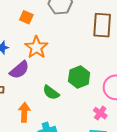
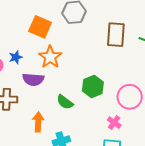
orange square: (26, 17) -> (40, 27), size x1.6
purple semicircle: (19, 70) -> (33, 79), turned 45

